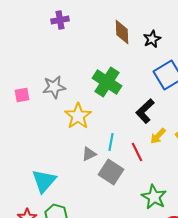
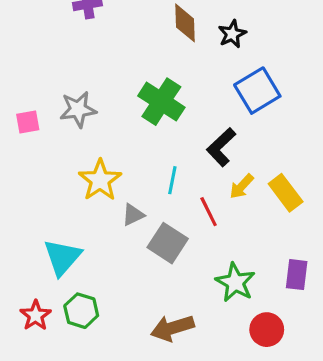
yellow star: (78, 116) -> (100, 180), moved
cyan line: (111, 142) -> (172, 180), moved

